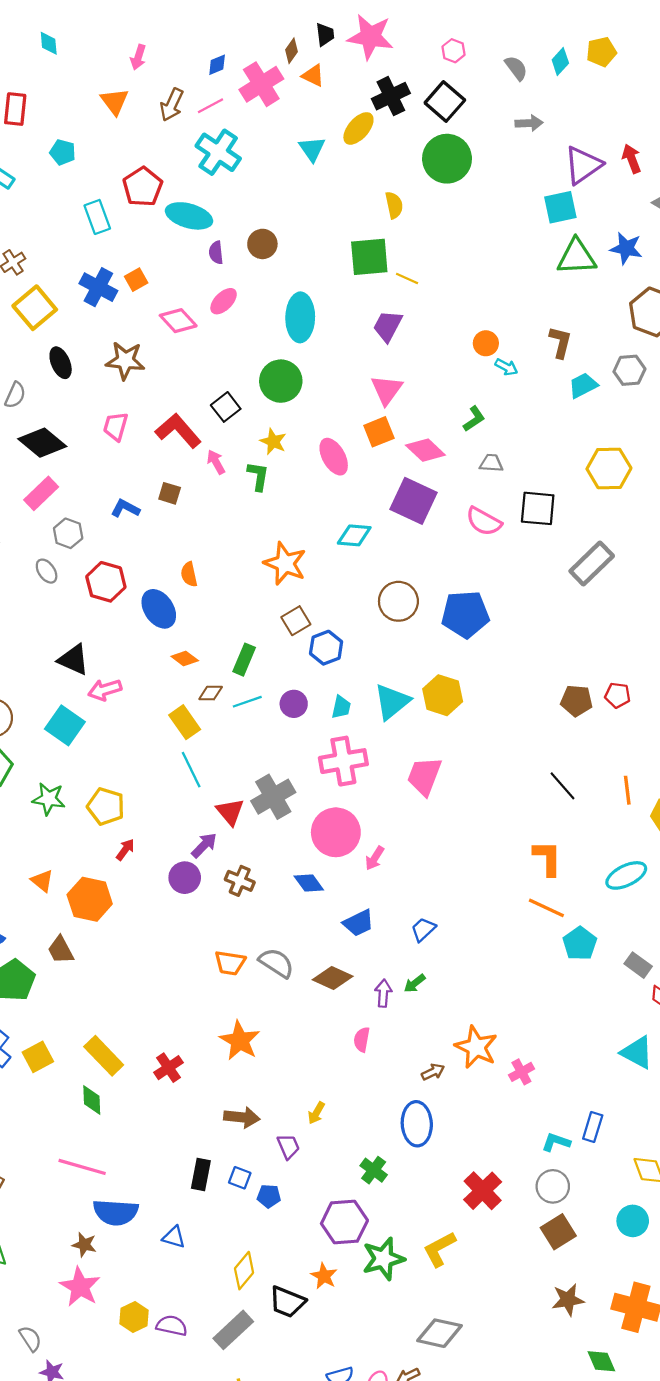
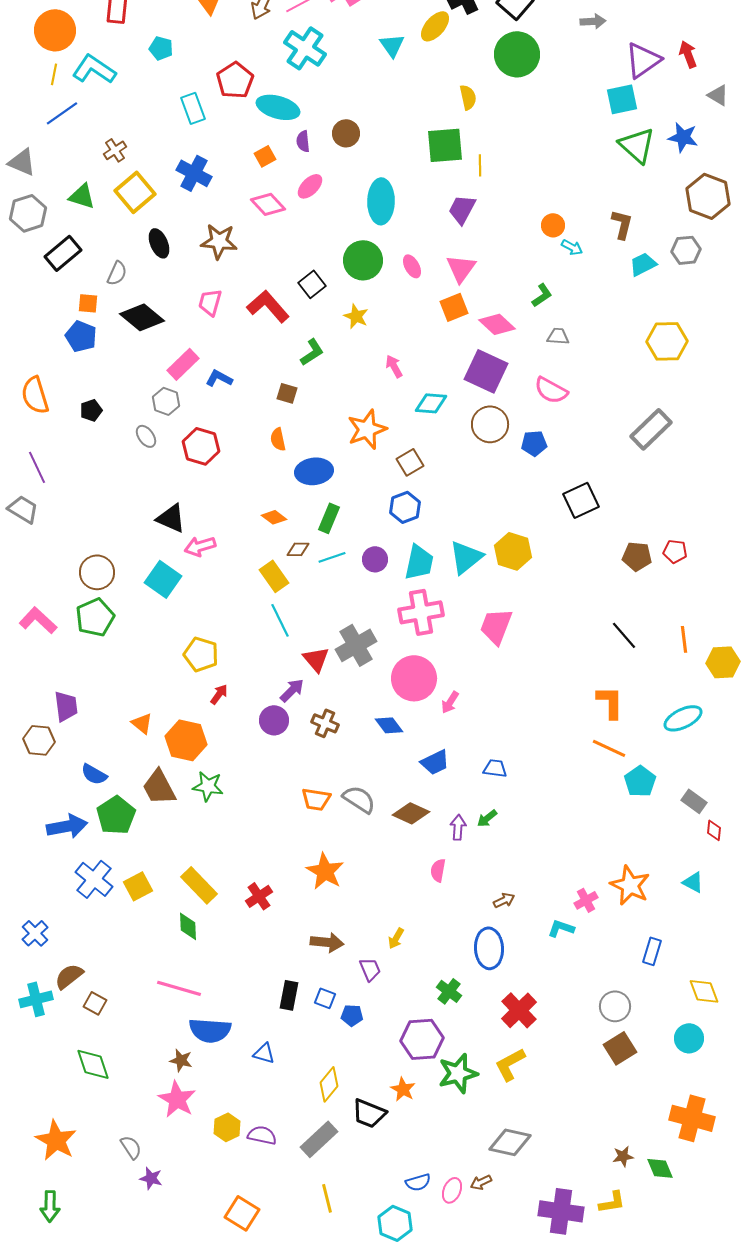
green triangle: (577, 257) -> (637, 145), turned 45
yellow line: (407, 279) -> (480, 165), turned 65
orange square: (136, 280) -> (265, 156), moved
pink ellipse: (334, 457) -> (412, 266), moved, size x0.7
pink arrow: (216, 462) -> (394, 366), moved
green L-shape: (258, 476) -> (312, 352), moved, turned 48
pink rectangle: (41, 493) -> (183, 364), moved
brown square: (170, 493) -> (287, 393), moved
black square: (538, 508) -> (581, 500), moved, turned -30
orange star: (285, 563) -> (367, 429), turned 30
brown circle: (398, 601) -> (490, 424), moved
blue ellipse: (159, 609) -> (314, 471), moved, turned -63
blue pentagon: (465, 614) -> (534, 443), moved, size x0.6
brown square: (296, 621) -> (410, 462), moved
cyan trapezoid: (341, 707) -> (419, 562), size x1.6
green star: (49, 799) -> (208, 786), moved
blue trapezoid: (423, 929) -> (495, 768), turned 50
brown trapezoid: (61, 950) -> (159, 787), size x1.4
orange star: (476, 1047) -> (630, 885), moved
cyan triangle: (637, 1053) -> (693, 882), size x0.7
cyan L-shape: (556, 1142) -> (561, 928), moved
red cross: (483, 1191) -> (519, 1010), moved
brown star: (568, 1300) -> (623, 1156), moved, size x0.7

